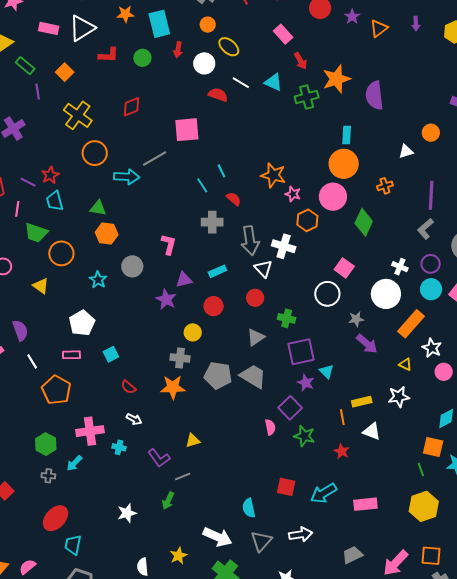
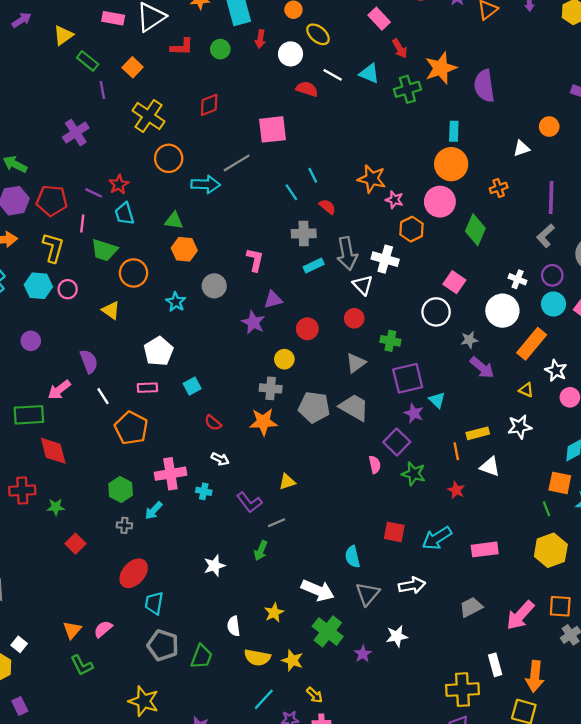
cyan rectangle: (217, 271) -> (314, 266), moved

